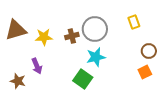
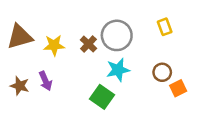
brown cross: (72, 36) -> (88, 44), turned -32
brown circle: (149, 51) -> (162, 72), moved
brown star: (18, 81) -> (20, 86), moved

